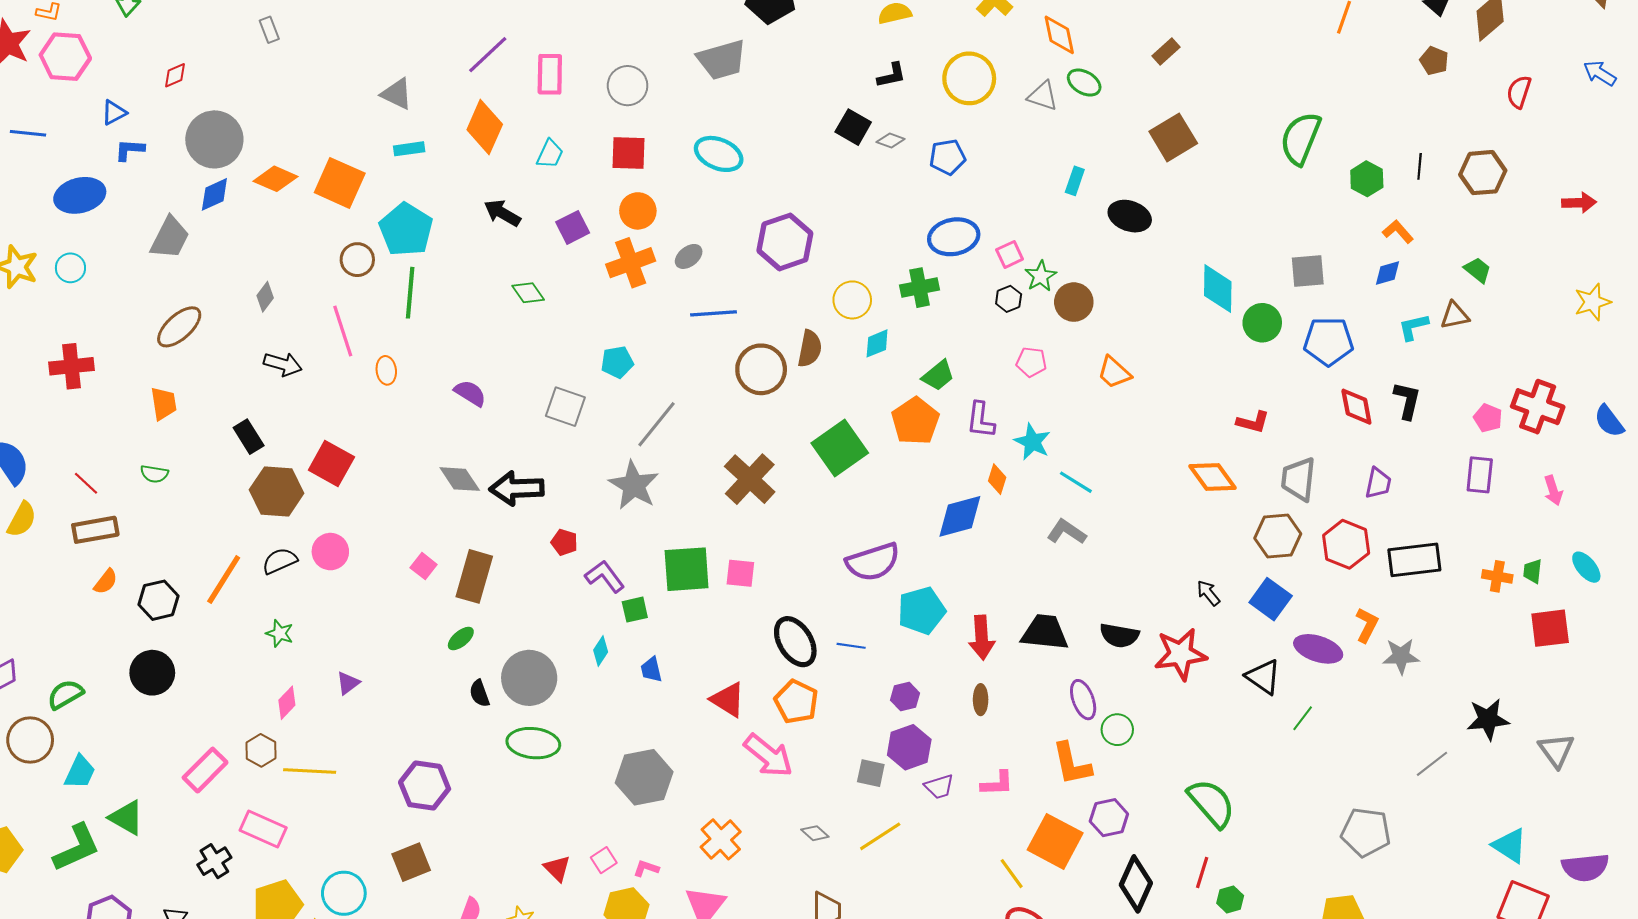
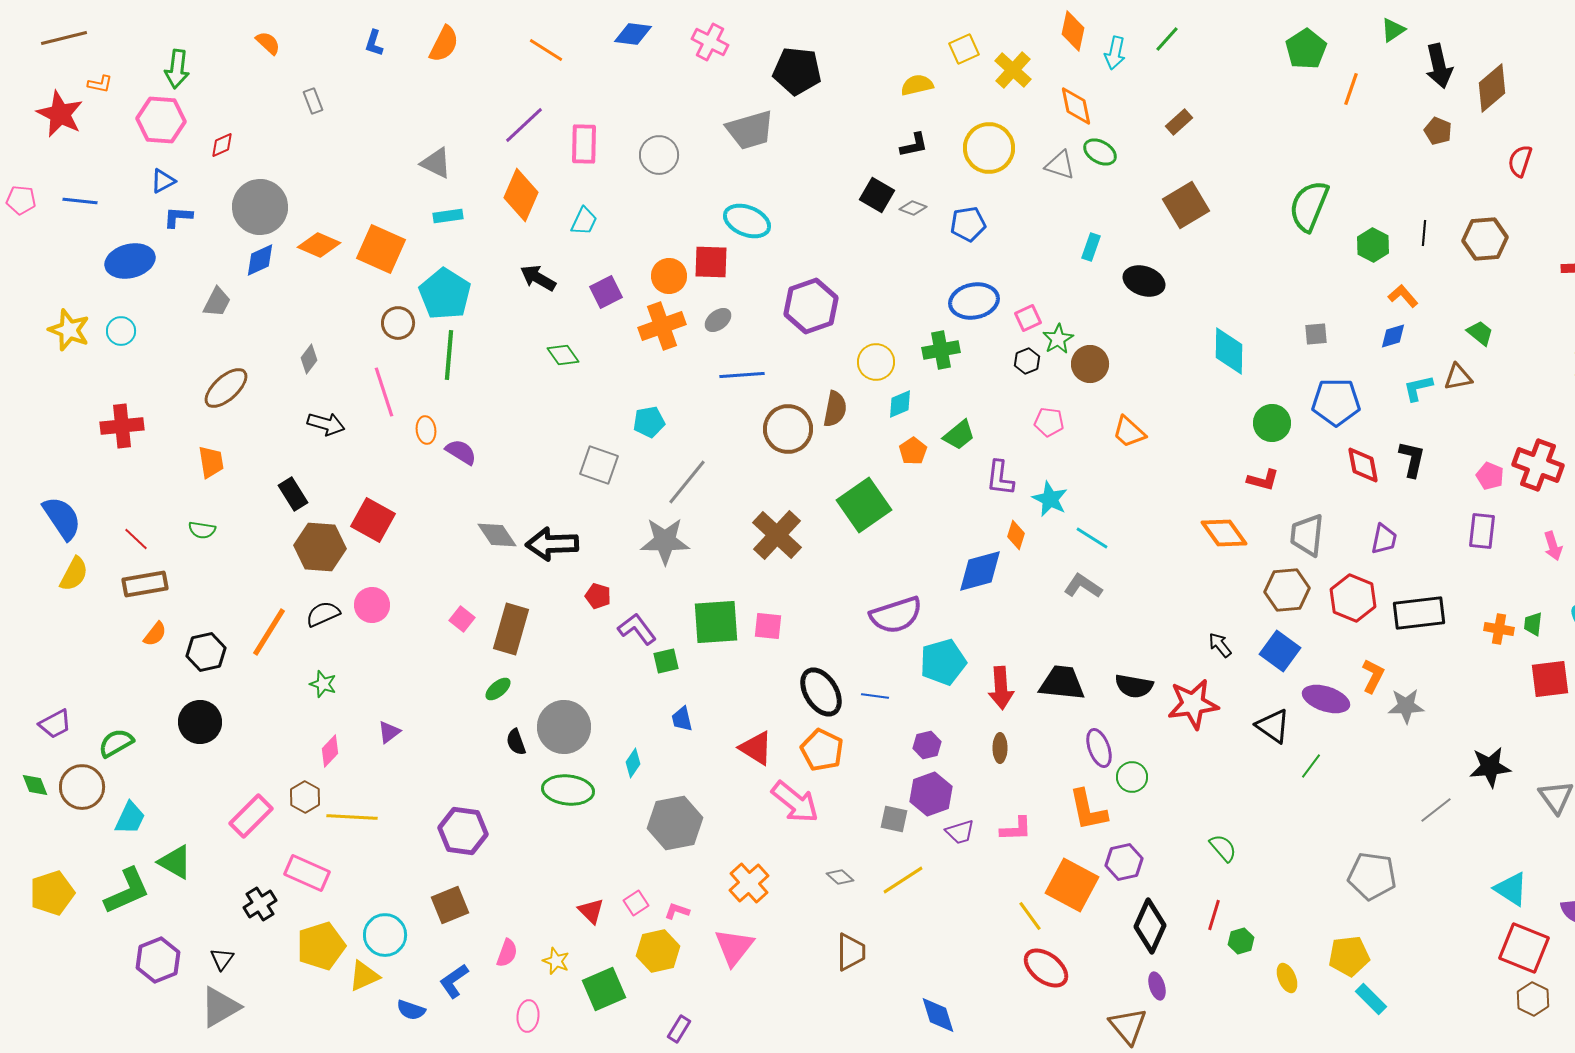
pink hexagon: (65, 57) -> (161, 120), moved
red square: (629, 153) -> (711, 262), moved
gray trapezoid: (170, 238) -> (217, 302), size x0.7
gray square: (1308, 271) -> (1316, 334), size x0.7
green circle: (1262, 323) -> (1272, 423), moved
purple semicircle: (470, 393) -> (461, 452), moved
orange pentagon: (915, 421) -> (913, 451), moved, size x0.6
gray star: (634, 485) -> (665, 541), turned -30
cyan diamond: (601, 651) -> (633, 763), moved
green semicircle: (1211, 803) -> (1223, 848), size x0.6

